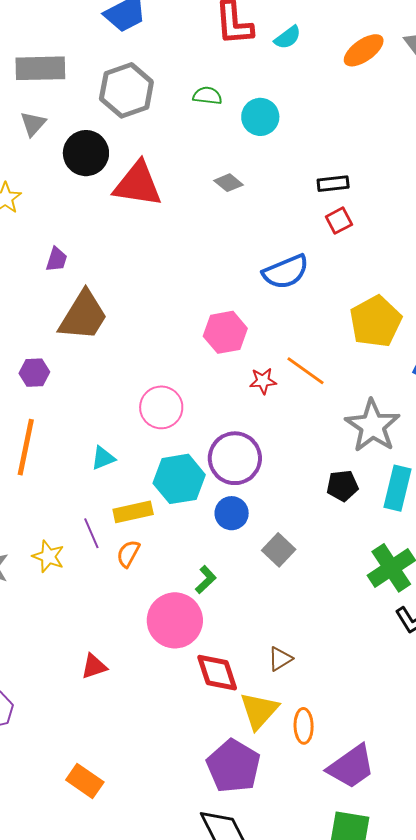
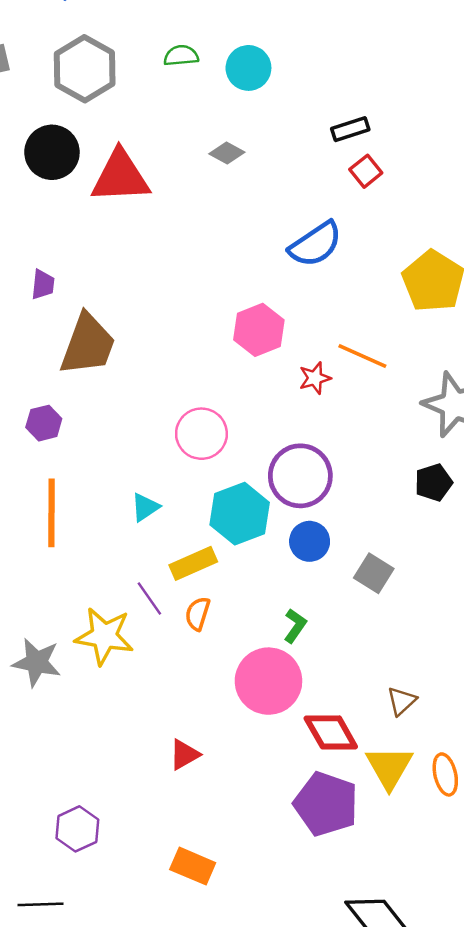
yellow star: (48, 556) -> (104, 636), size x1.5
purple pentagon: (233, 766) -> (326, 804), moved
orange rectangle: (85, 781) -> (193, 866), moved

